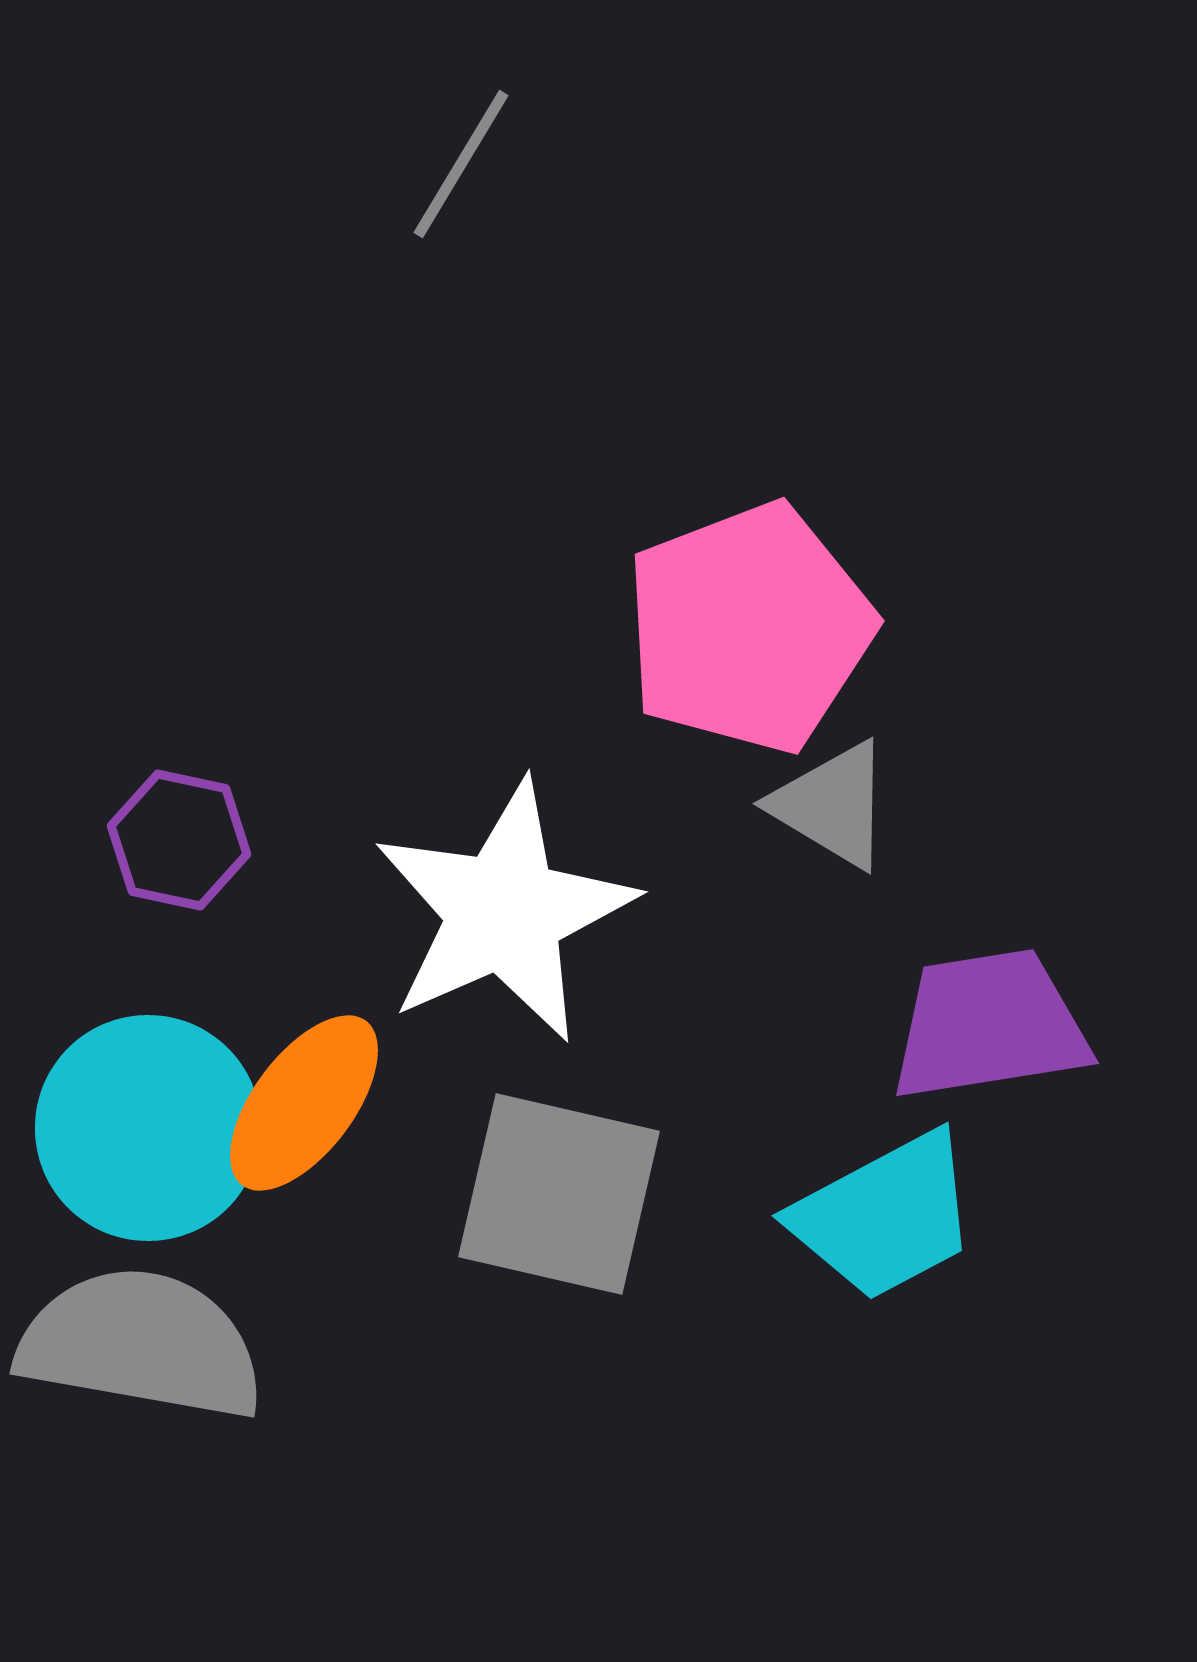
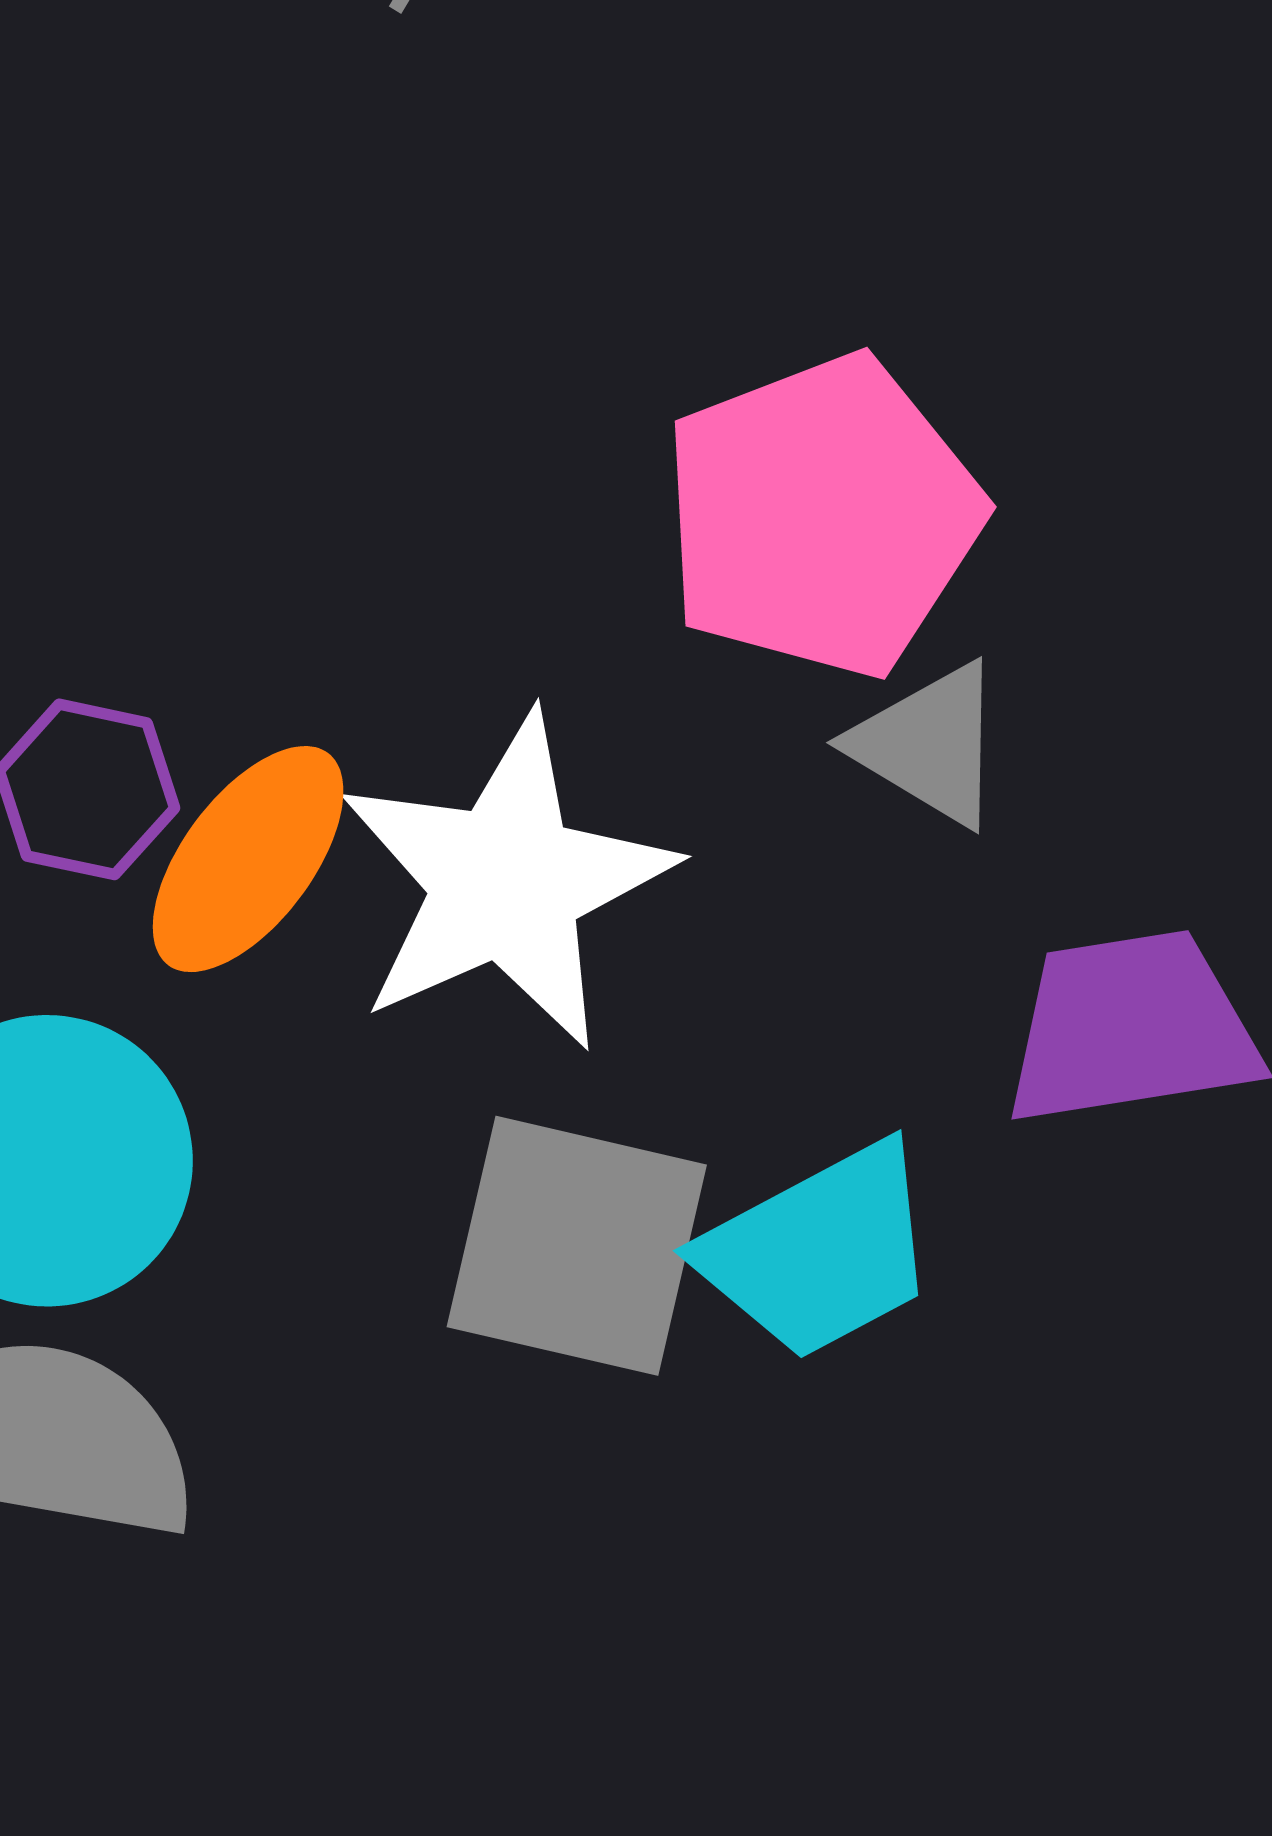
orange ellipse: (304, 1103) -> (248, 859), moved
cyan trapezoid: (885, 1216) -> (819, 1251), moved

